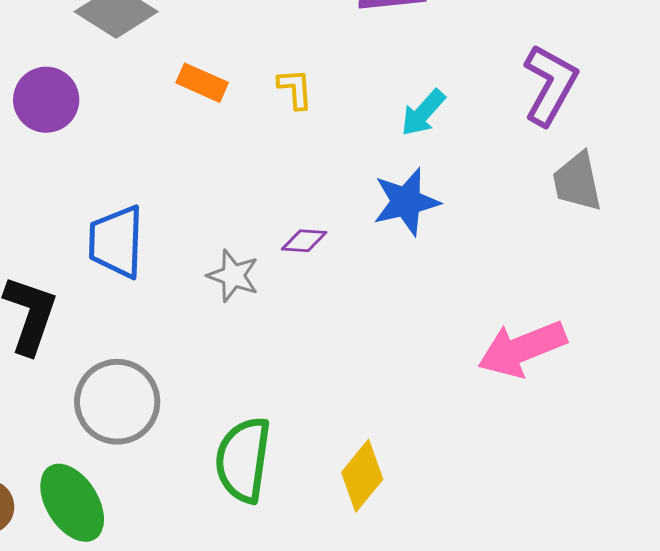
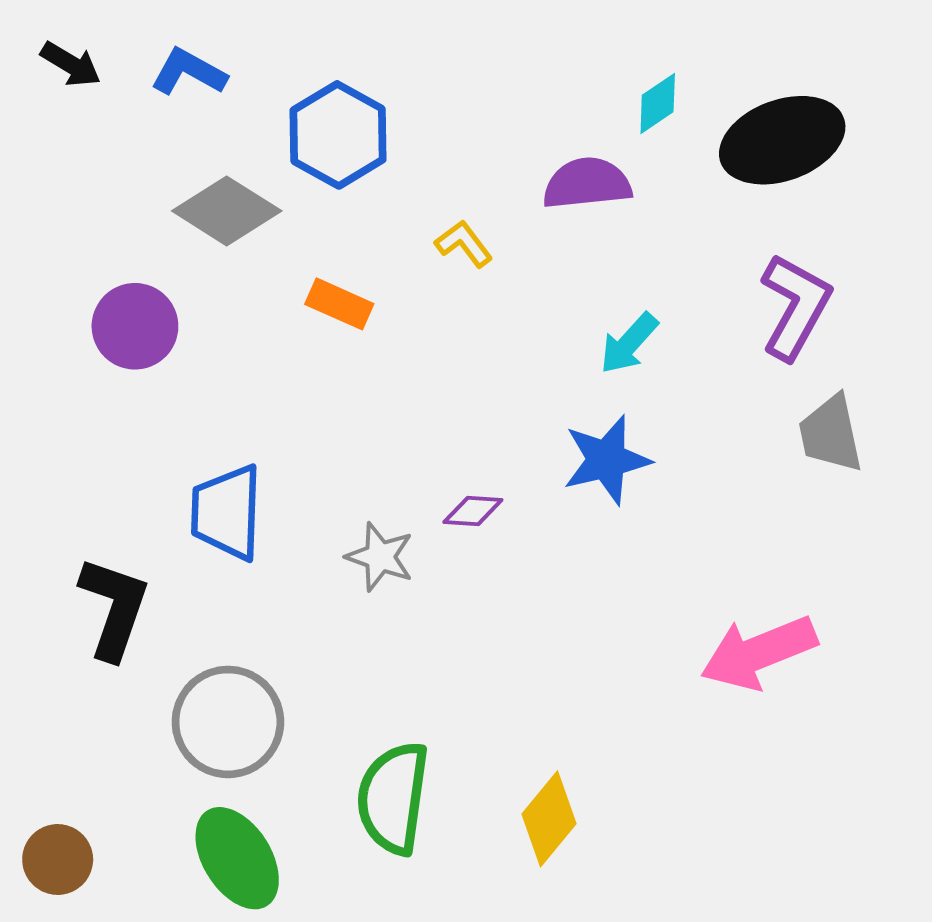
yellow L-shape: (295, 89) -> (464, 244), moved, turned -33
green ellipse: (72, 503) -> (237, 858), moved

